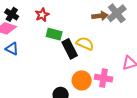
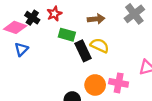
black cross: (12, 14) -> (32, 18), moved
brown arrow: (100, 16) -> (96, 19), moved
blue triangle: (12, 49) -> (21, 49), turned 48

